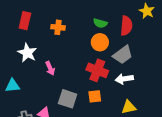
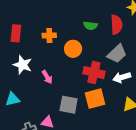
orange circle: (100, 42) -> (73, 49), moved
orange square: (95, 96) -> (95, 99), size x1.5

